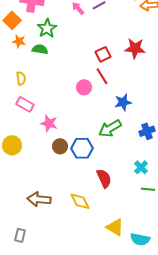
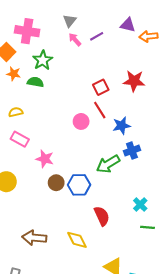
yellow semicircle: (21, 78) -> (16, 112), turned -96
blue star: (123, 102) -> (122, 126), moved
blue cross: (147, 131) -> (132, 151), moved

